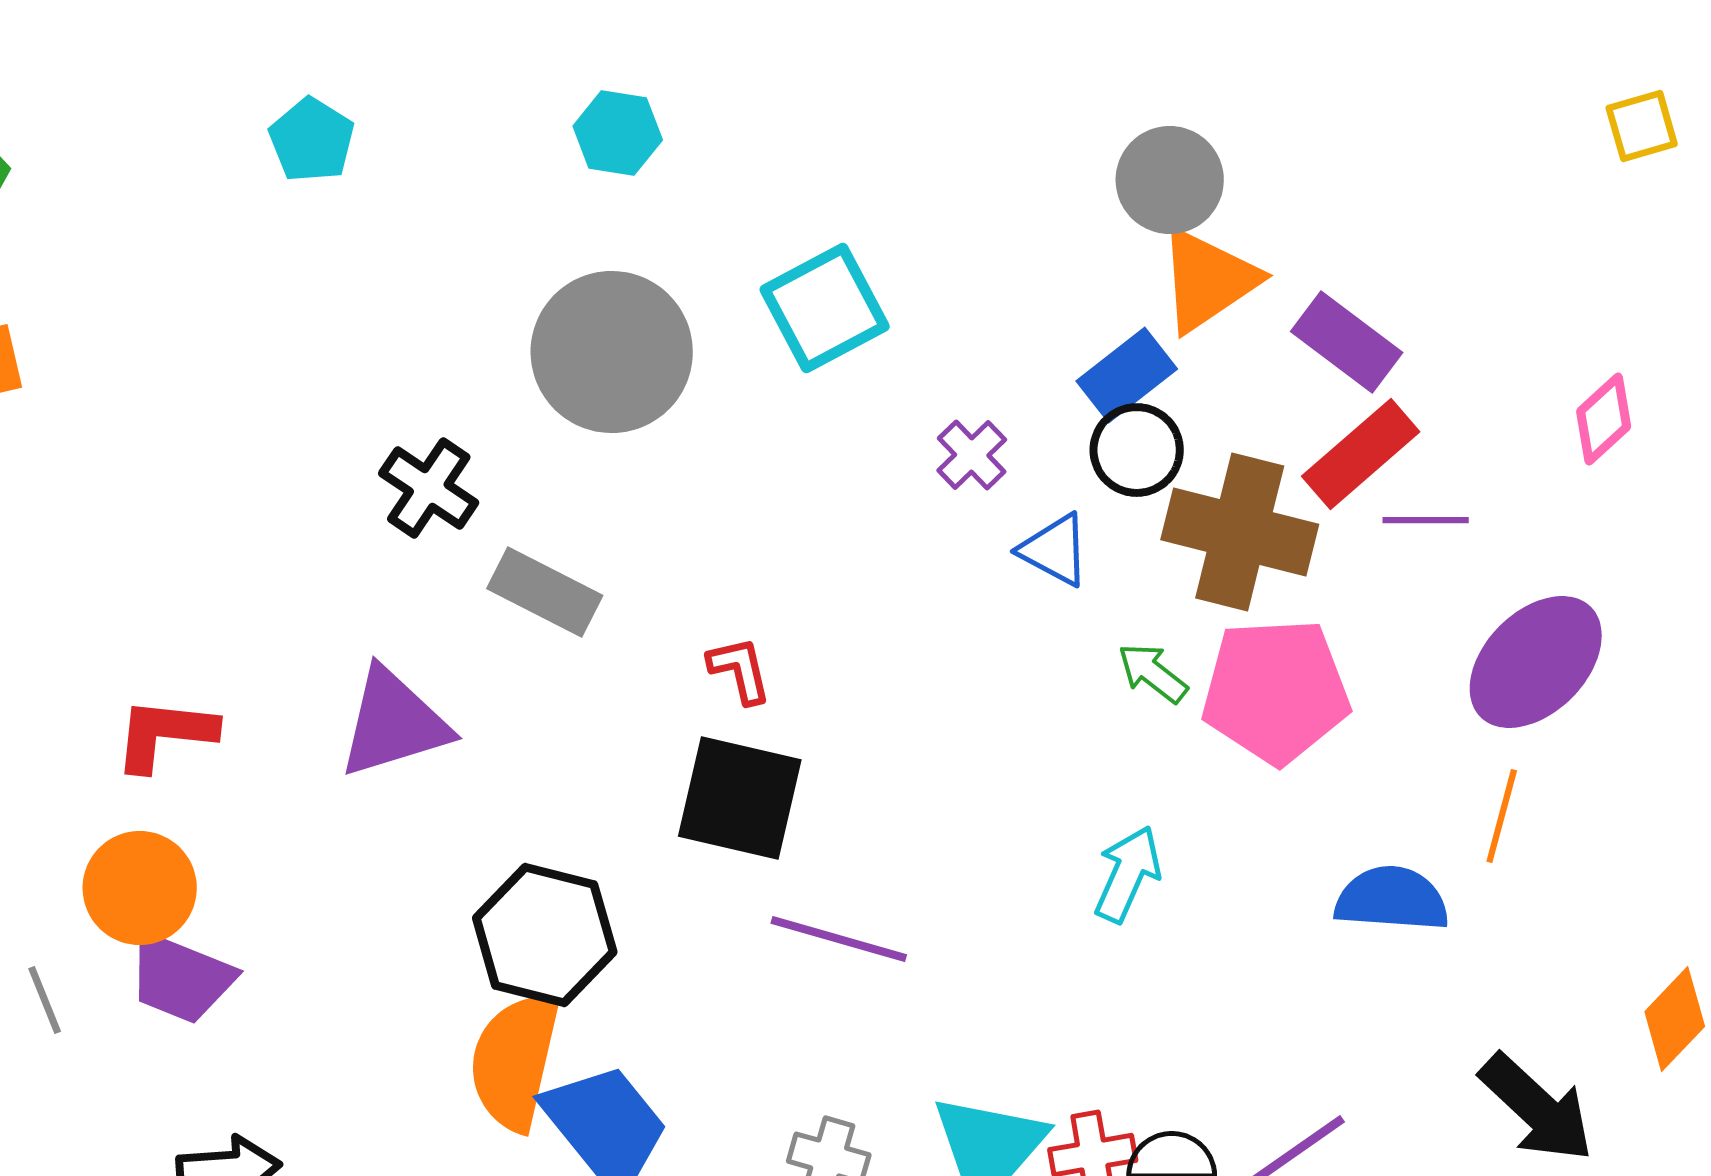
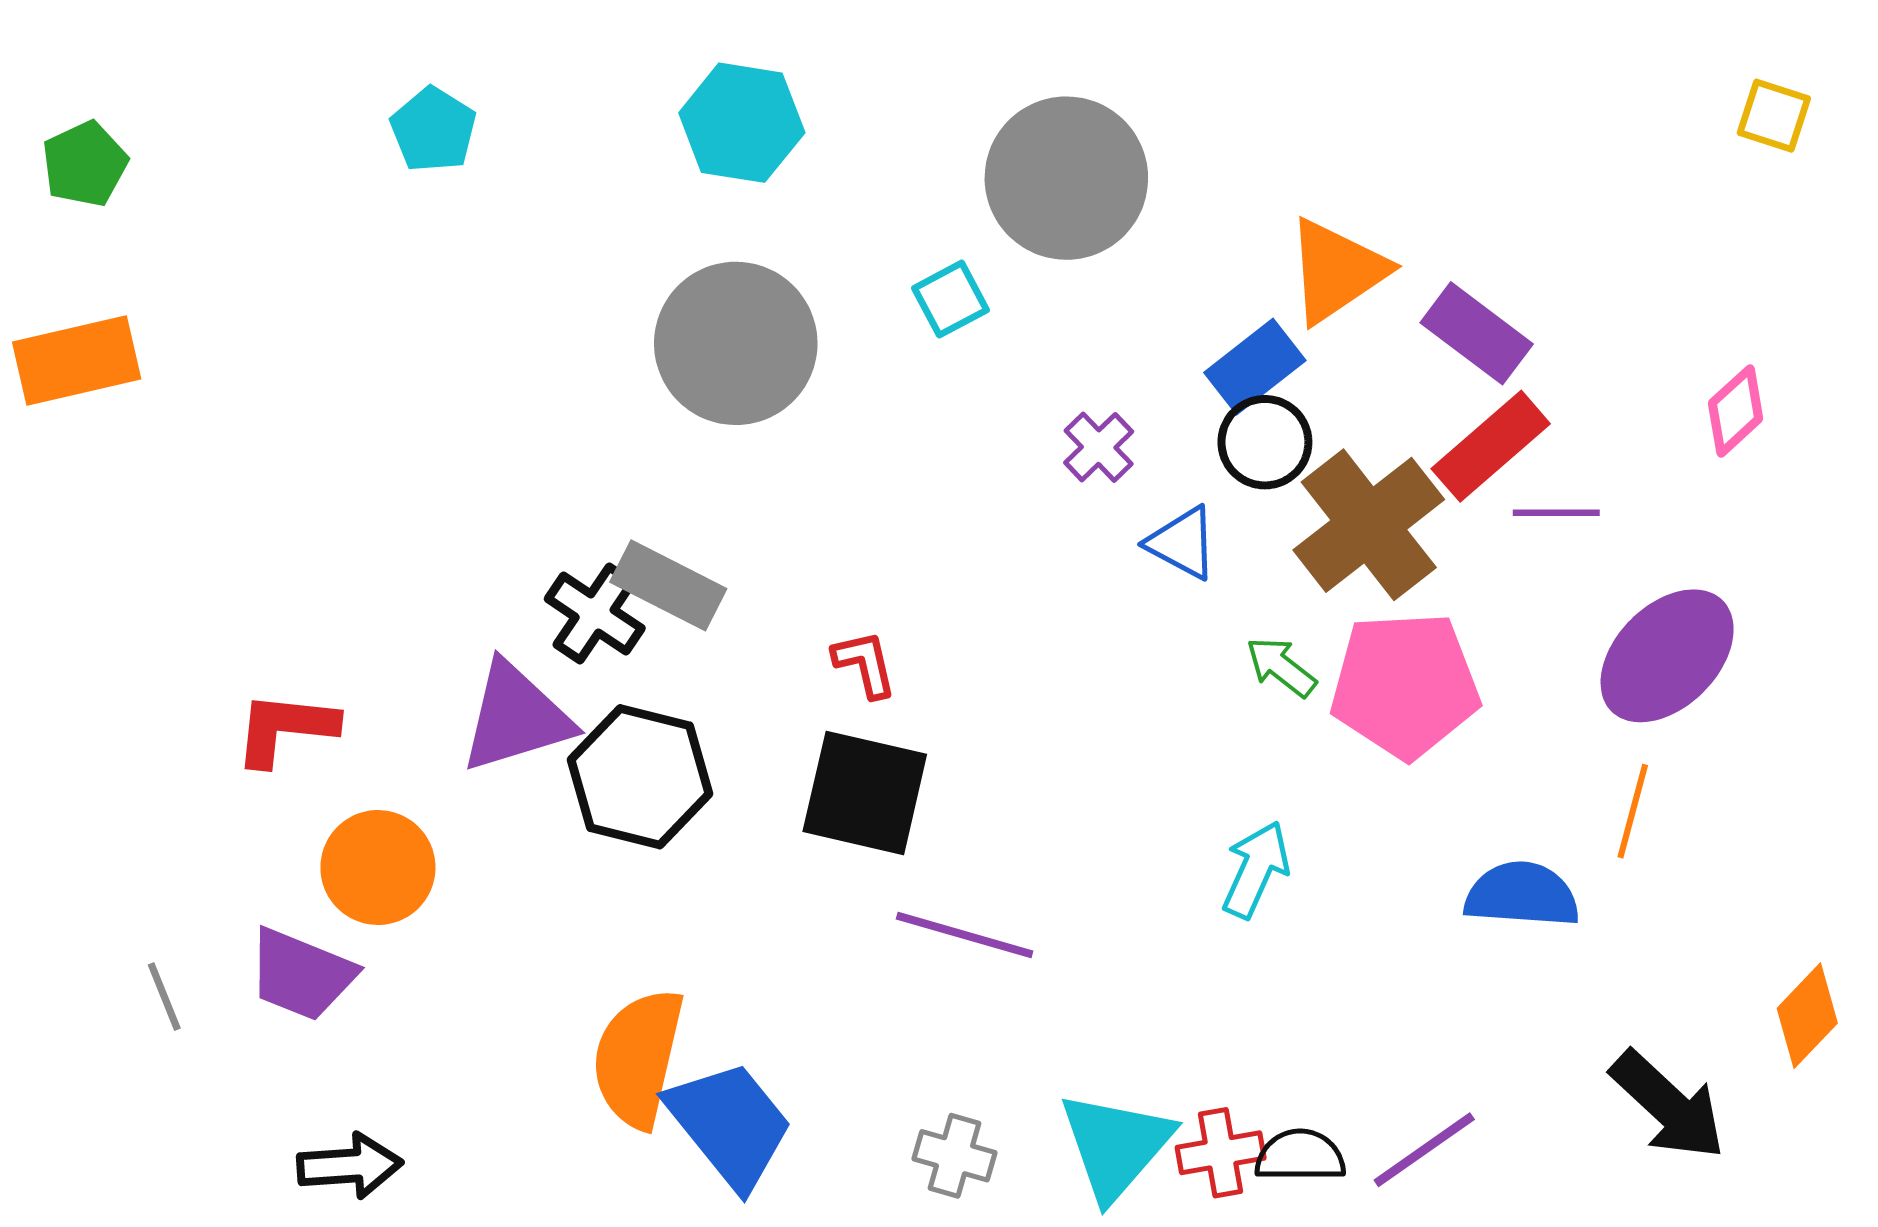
yellow square: (1642, 126) -> (1774, 116), turned 34
cyan hexagon: (618, 133) -> (742, 123), size x1.4
gray circle: (1170, 180) -> (1066, 178), moved, size x1.5
cyan square: (825, 308) -> (950, 299), size x0.6
black cross: (429, 488) -> (595, 614), moved
brown cross: (1240, 532) -> (1369, 525), turned 38
orange circle: (140, 888) -> (378, 868), moved
black hexagon: (545, 935) -> (640, 777), moved

